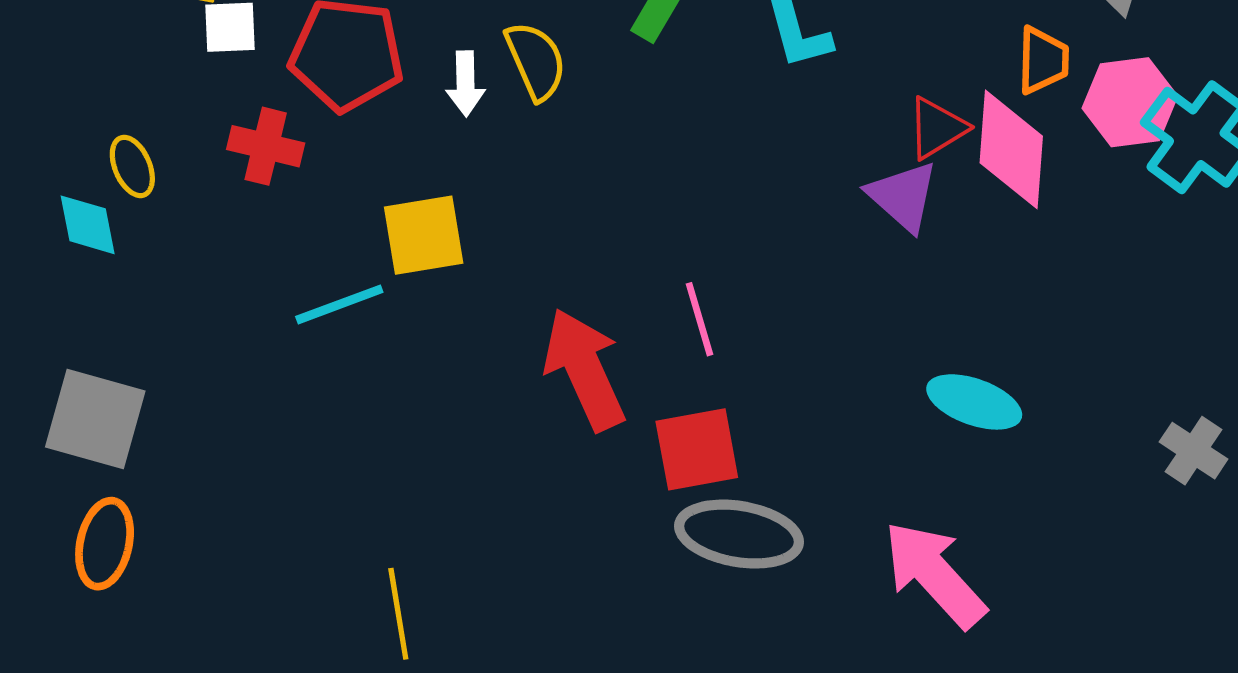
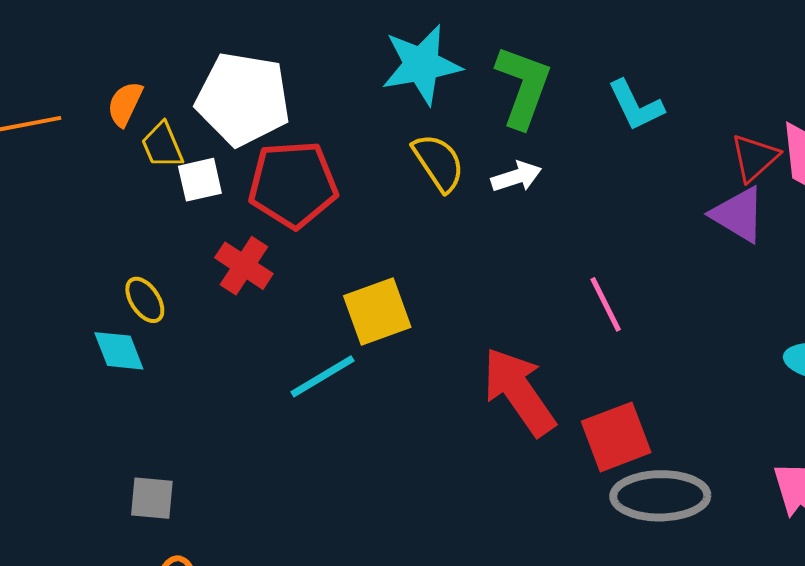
white arrow: (465, 84) -> (516, 177), moved, turned -96
red cross: (266, 146) -> (244, 266), turned 30
pink line: (699, 319) -> (606, 304), moved
gray square: (95, 419) -> (152, 498), size x0.6

